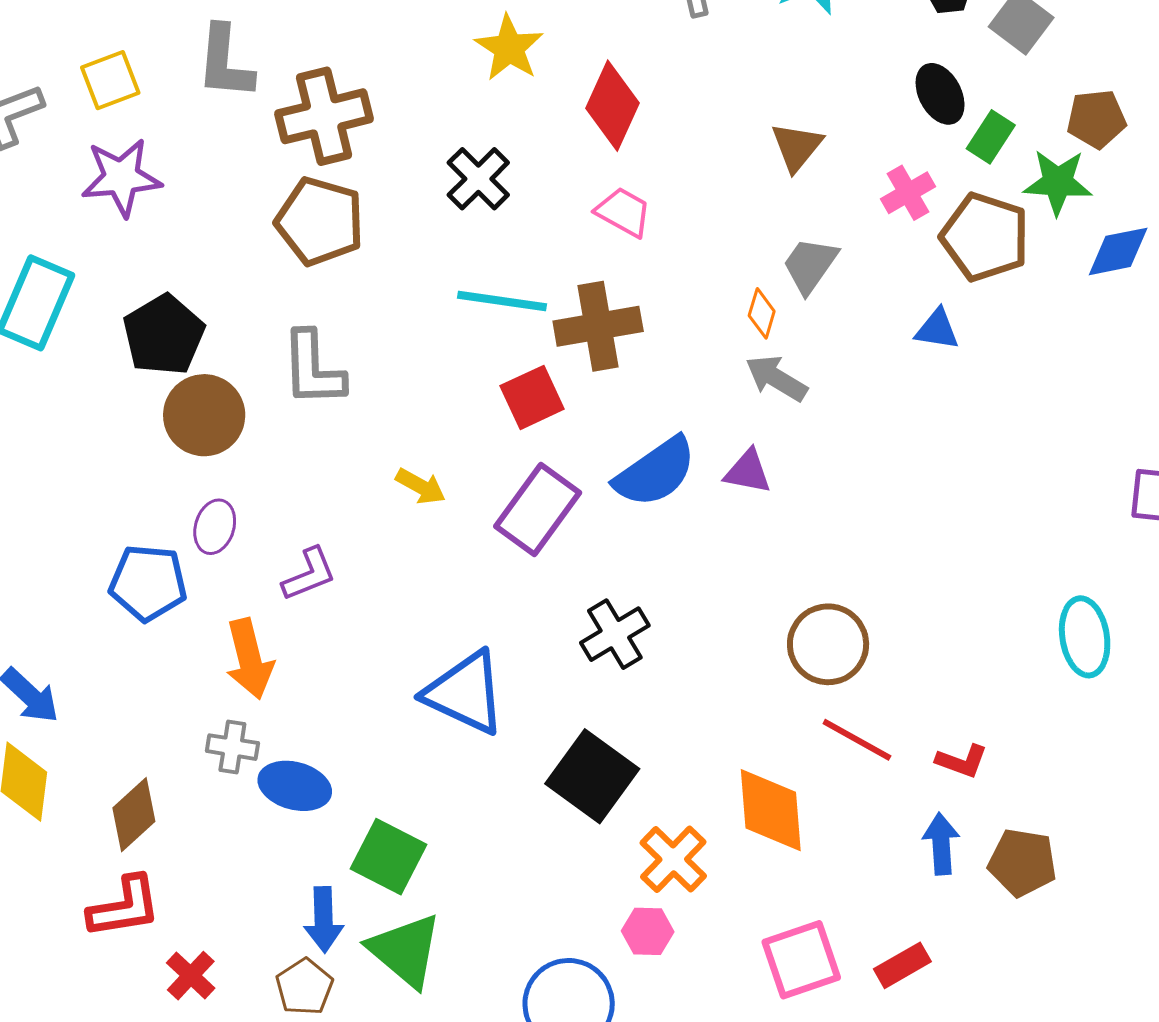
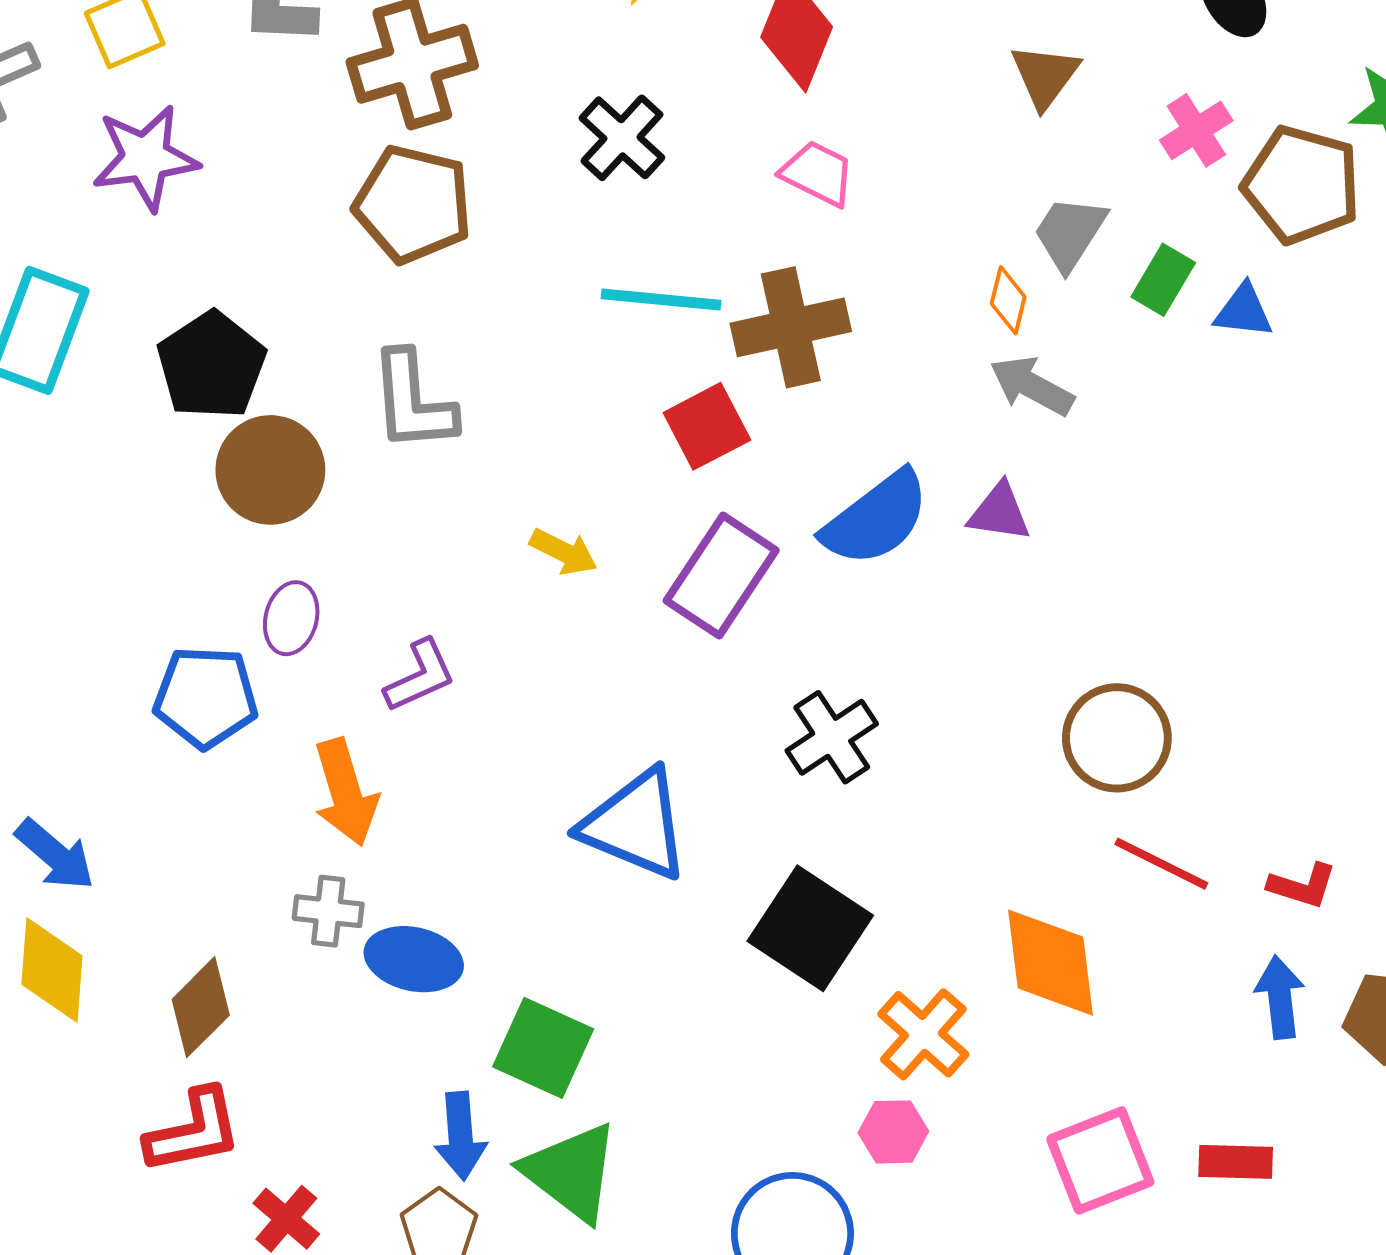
green rectangle: (991, 137) -> (1163, 280), moved
red rectangle: (902, 965) -> (1236, 1162), turned 34

